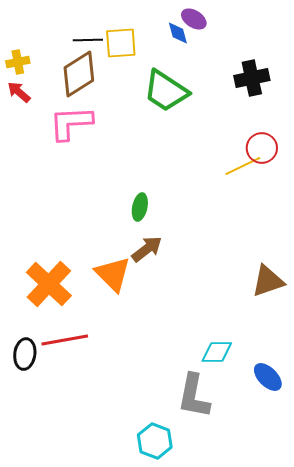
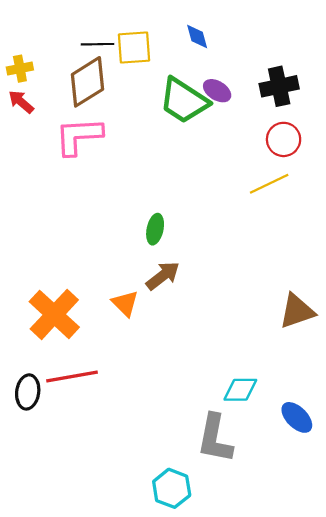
purple ellipse: (194, 19) -> (217, 91), moved
red circle: (262, 148) -> (284, 139), moved
orange triangle: (113, 274) -> (125, 303), size x0.7

